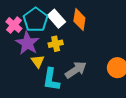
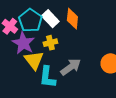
yellow triangle: (38, 61) -> (34, 60), size x1.5

